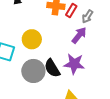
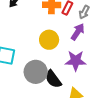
yellow circle: (32, 39) -> (49, 40), moved
black semicircle: (52, 68) -> (53, 79), moved

